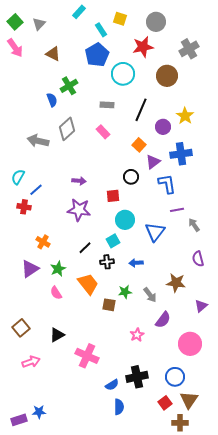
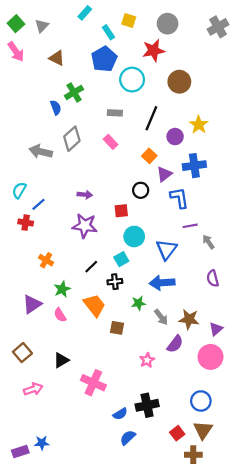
gray cross: (189, 49) -> (218, 27), moved
blue arrow: (136, 263) -> (162, 283), moved, size x1.6
purple triangle: (30, 269) -> (32, 304), moved
brown star: (176, 283) -> (189, 319), moved
green star: (125, 292) -> (138, 303), moved
pink circle: (190, 344) -> (211, 357), moved
blue circle: (175, 377) -> (201, 401), moved
blue semicircle: (119, 407) -> (128, 438), turned -133

